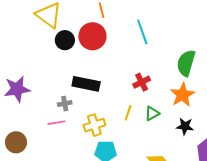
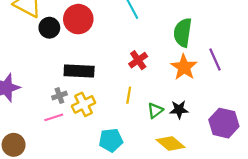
green triangle: (152, 114) -> (155, 110), moved
yellow cross: (94, 125) -> (84, 104), moved
black star: (185, 126) -> (179, 110), moved

